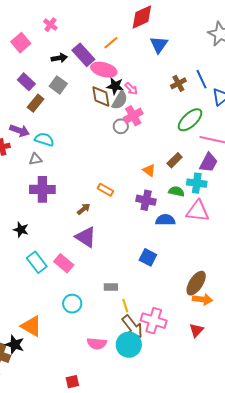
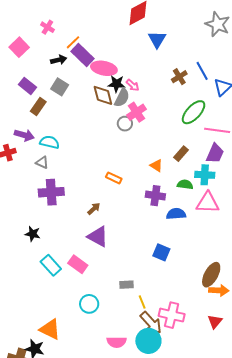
orange line: (111, 43) -> (73, 42), moved
gray triangle: (36, 159) -> (42, 162), turned 40
orange rectangle: (105, 190) -> (114, 178), moved

